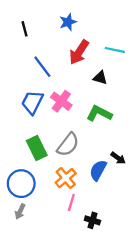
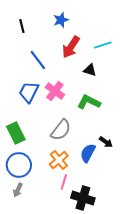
cyan line: (115, 50) -> (103, 45), turned -30
green rectangle: (37, 148) -> (16, 133), moved
black cross: (92, 220) -> (83, 198), size x1.6

